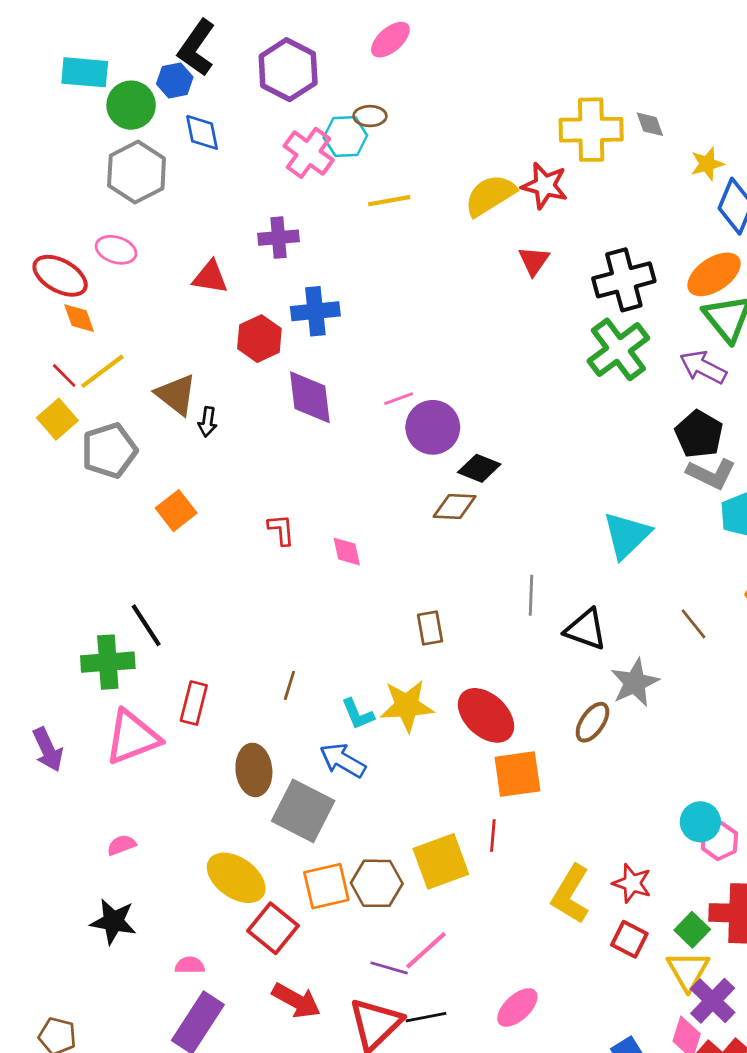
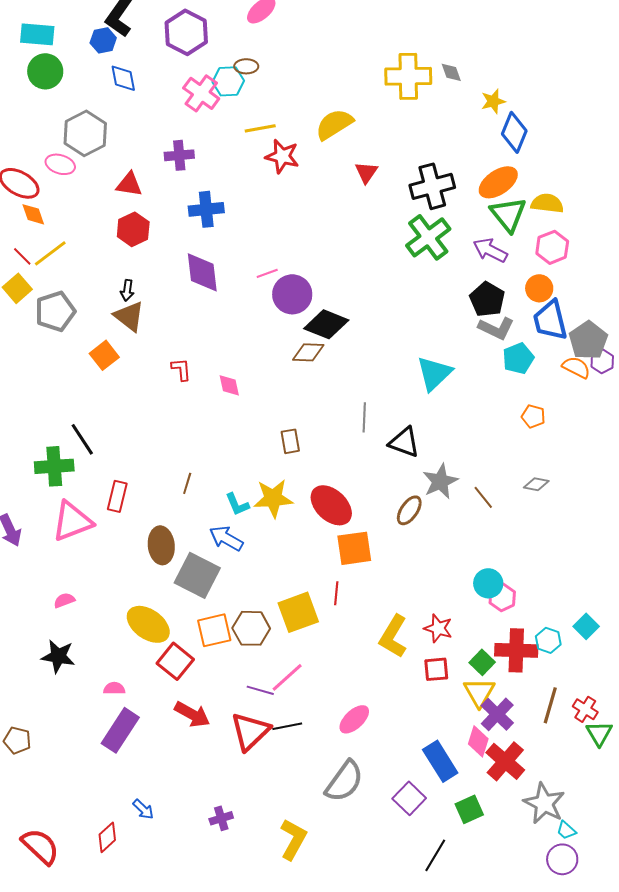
green circle: (131, 105) -> (45, 71), moved
gray hexagon: (137, 172) -> (85, 133), moved
red star: (545, 186) -> (282, 156), moved
red hexagon: (259, 339) -> (133, 229), moved
brown triangle: (176, 395) -> (129, 316), moved
black diamond: (479, 468) -> (326, 324), size x1.4
brown line: (694, 624) -> (483, 497), moved
red square: (629, 939) -> (436, 669), turned -32

